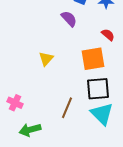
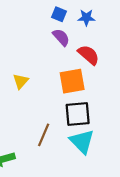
purple semicircle: (69, 19) -> (61, 37), moved
red semicircle: (108, 35) -> (89, 55), size x1.5

